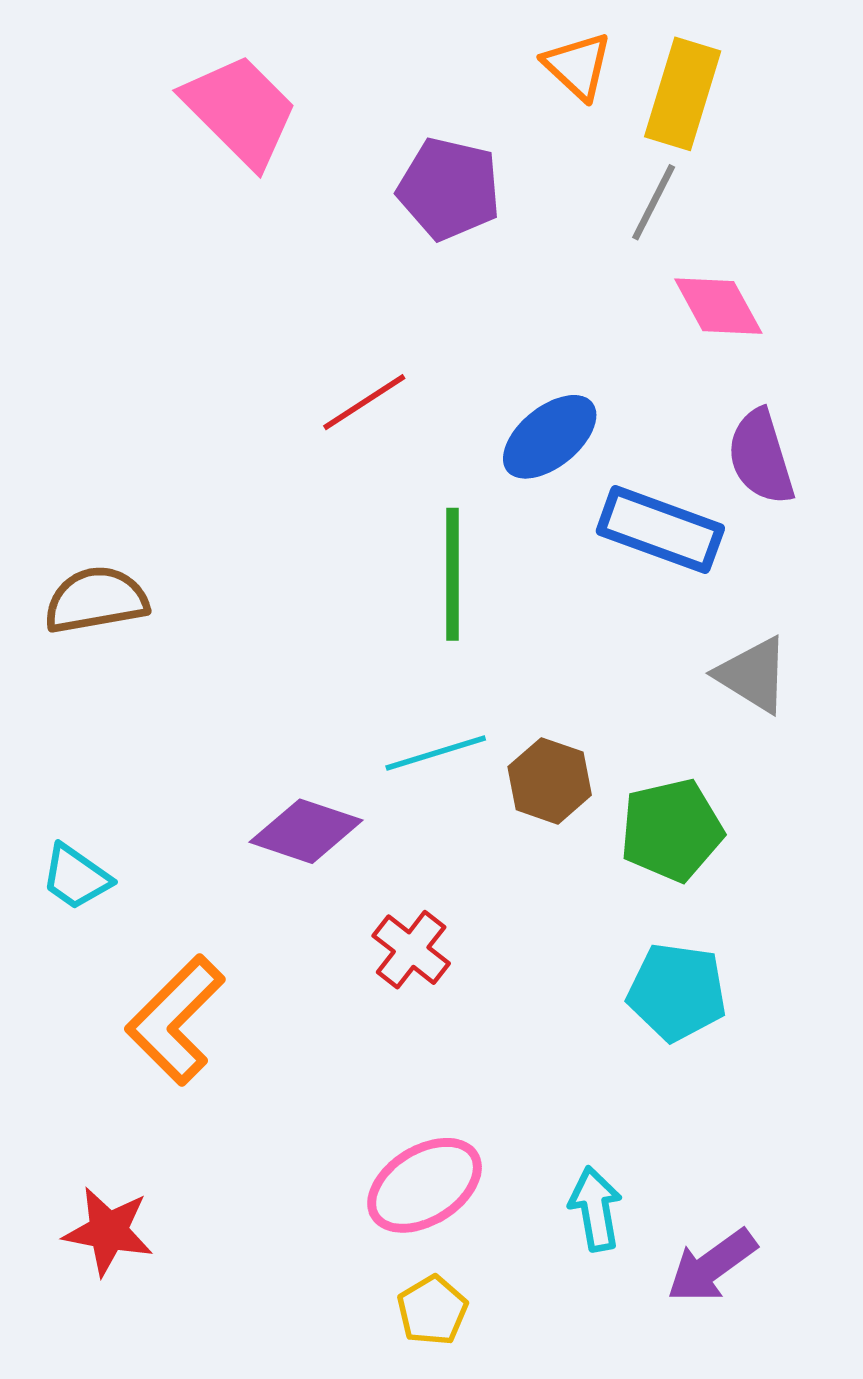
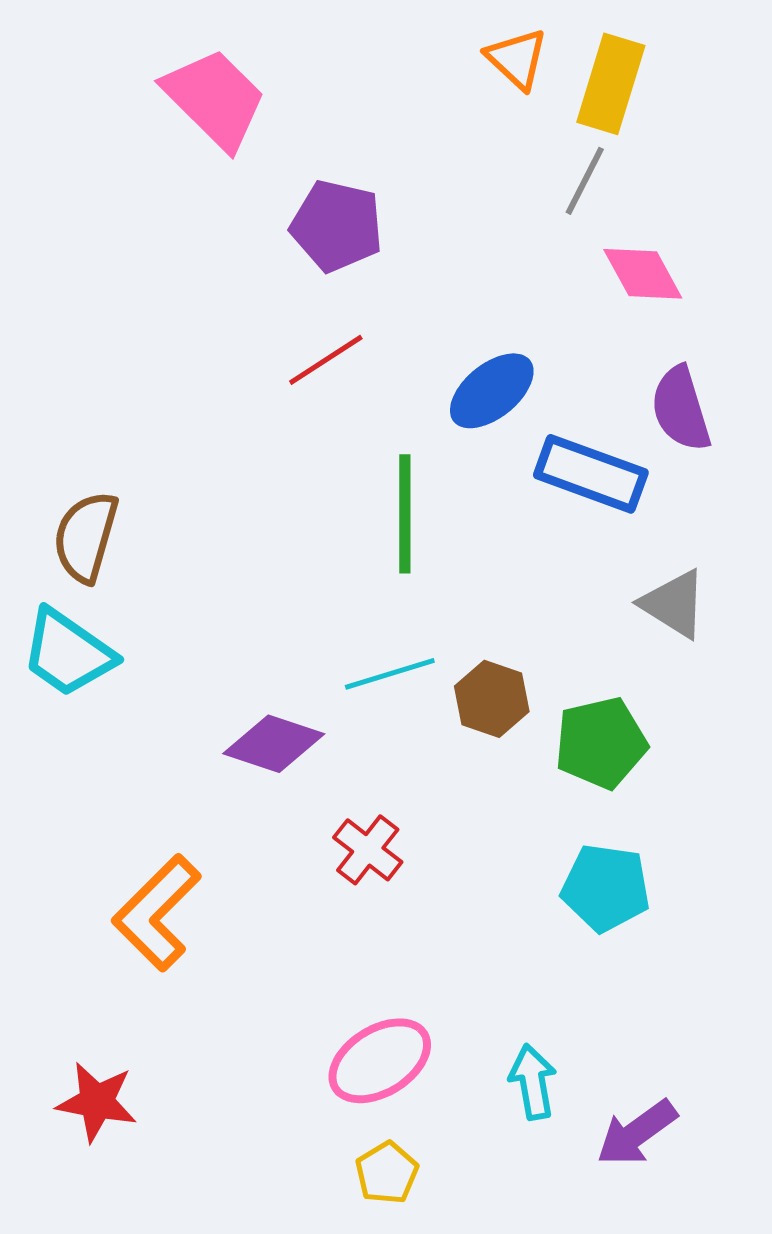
purple pentagon: (449, 189) -> (337, 226), moved
brown semicircle: (96, 600) -> (86, 537), turned -64
cyan trapezoid: (76, 877) -> (68, 653), moved, size x1.5

